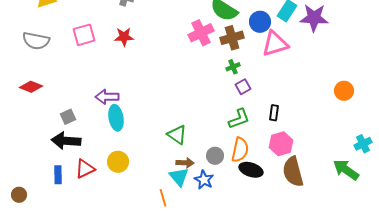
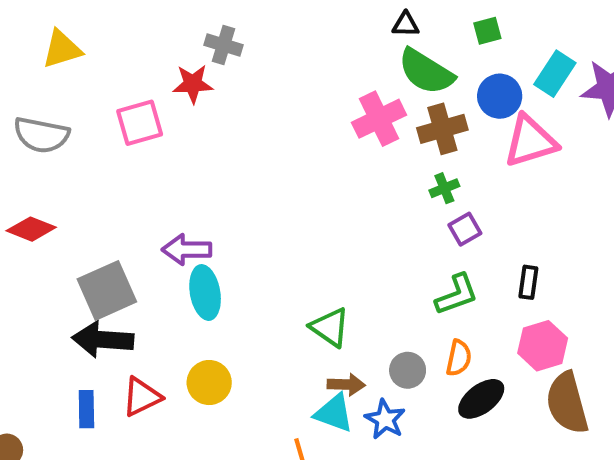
red star: (124, 37) -> (193, 84), moved
gray square: (68, 117) -> (107, 290), size x1.8
orange semicircle: (240, 150) -> (459, 358), size x0.7
black ellipse: (251, 170) -> (481, 399), turned -55
cyan triangle: (179, 177) -> (334, 413), turned -30

